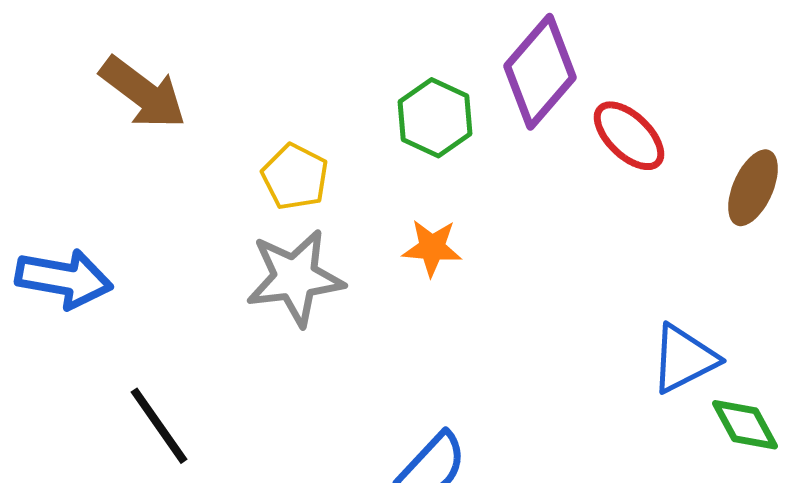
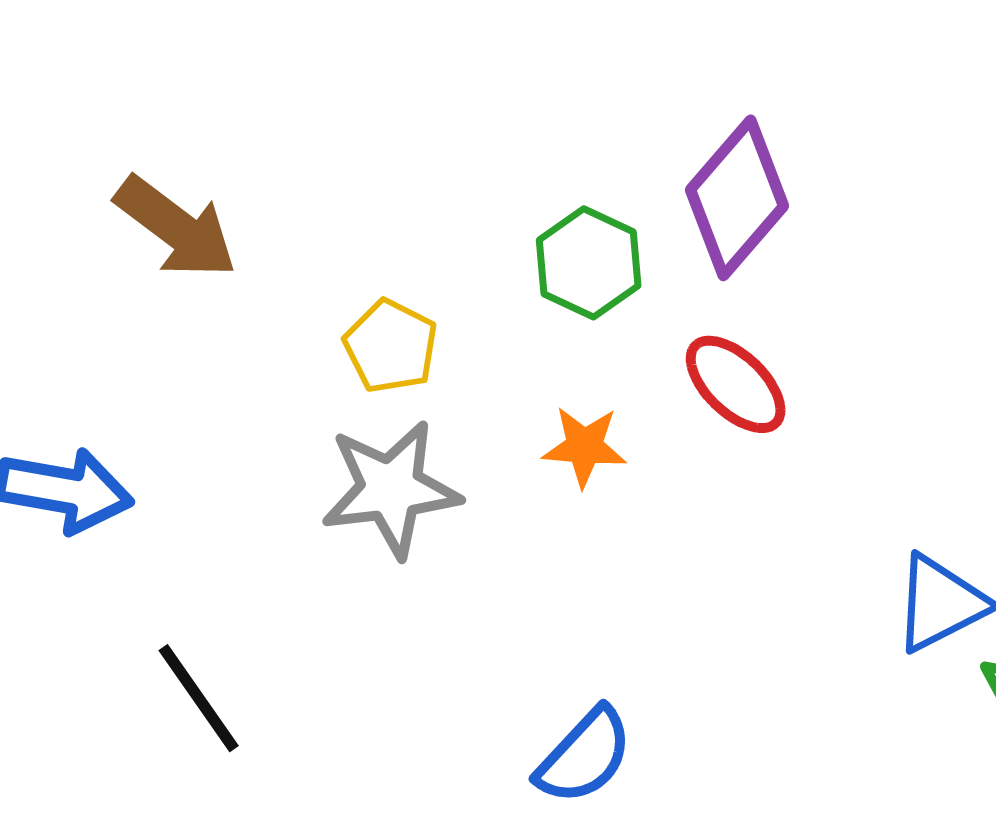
red ellipse: (629, 136) -> (736, 384), moved

